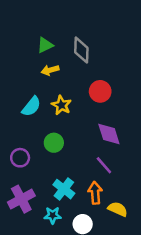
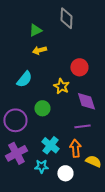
gray diamond: (81, 50) -> (66, 18), moved
yellow star: (61, 105) -> (61, 86), moved
purple circle: (20, 158) -> (15, 120), size x1.5
purple line: (104, 165) -> (82, 126), turned -56

